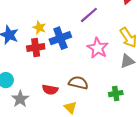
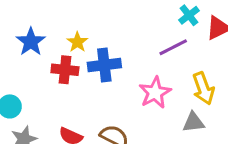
purple line: (89, 15) -> (173, 47), moved

